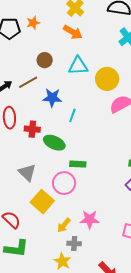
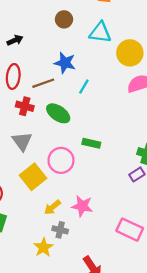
brown line: (28, 82) -> (43, 83), moved
red cross: (32, 129) -> (25, 106), moved
green rectangle: (78, 164) -> (91, 143), moved

